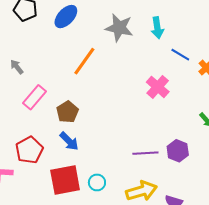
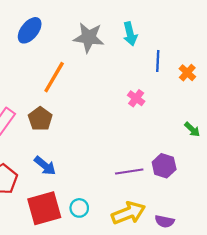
blue line: (180, 55) -> (158, 61), turned 66
pink cross: (158, 87) -> (136, 98), size x0.7
brown pentagon: (67, 112) -> (40, 119), moved

